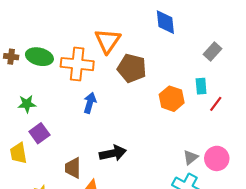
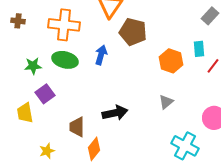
green ellipse: (39, 57) -> (65, 60), moved
orange cross: (77, 64) -> (64, 25), moved
blue arrow: (90, 103) -> (101, 55), moved
gray triangle: (191, 157) -> (166, 102), moved

